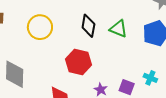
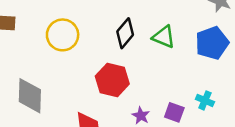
black diamond: (88, 26) -> (125, 33), turned 30

